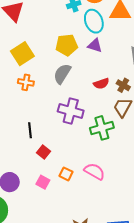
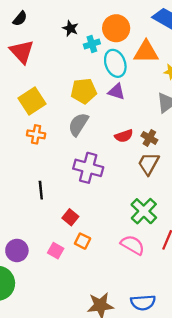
green cross: (102, 128) -> (144, 211), moved, turned -30
red square: (43, 152) -> (70, 217), moved
pink semicircle: (95, 171) -> (133, 245), moved

